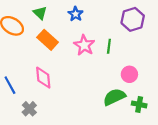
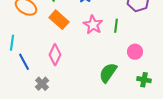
pink diamond: (43, 78) -> (55, 55), turned 30
green semicircle: (114, 97) -> (108, 73), moved, turned -30

